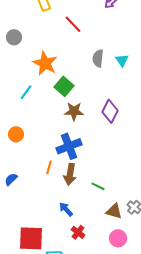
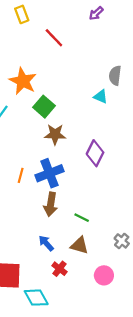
gray semicircle: (98, 58) -> (115, 76), moved
cyan triangle: (122, 60) -> (101, 97), moved, turned -32
purple diamond: (110, 111) -> (95, 153), moved
orange line: (49, 167) -> (21, 175), moved
brown triangle: (114, 211) -> (79, 245), moved

